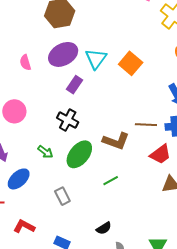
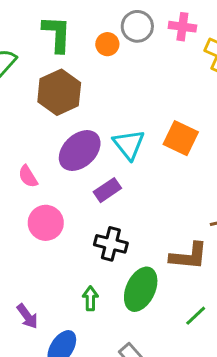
purple rectangle: (74, 85) -> (107, 190), turned 36
pink circle: (14, 111) -> (46, 223), moved
green arrow: (45, 152) -> (90, 298), turned -112

